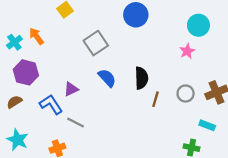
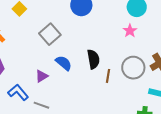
purple triangle: (71, 89) -> (42, 76), moved
gray circle: (186, 93) -> (133, 68), size x1.5

